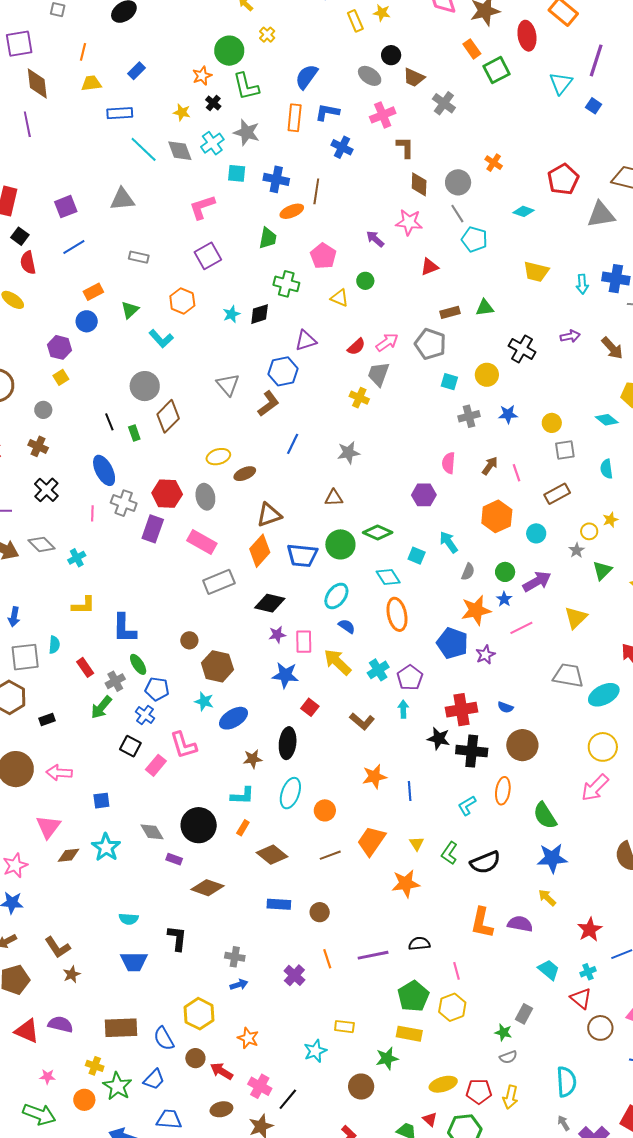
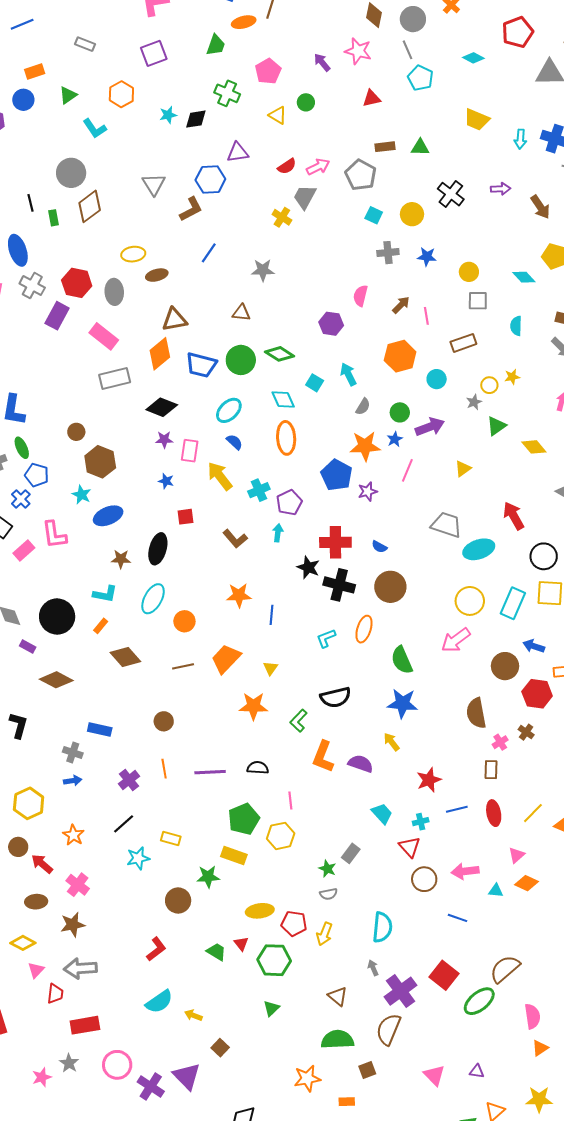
yellow triangle: (576, 618) -> (463, 469), size x0.7
pink line: (521, 628) -> (407, 470), turned -50
blue star: (285, 675) -> (166, 481), size x0.6
red square: (310, 707) -> (185, 517), turned 36
green L-shape: (449, 853) -> (299, 721), moved
blue rectangle: (279, 904) -> (100, 729), moved
black line: (288, 1099) -> (124, 824), moved

